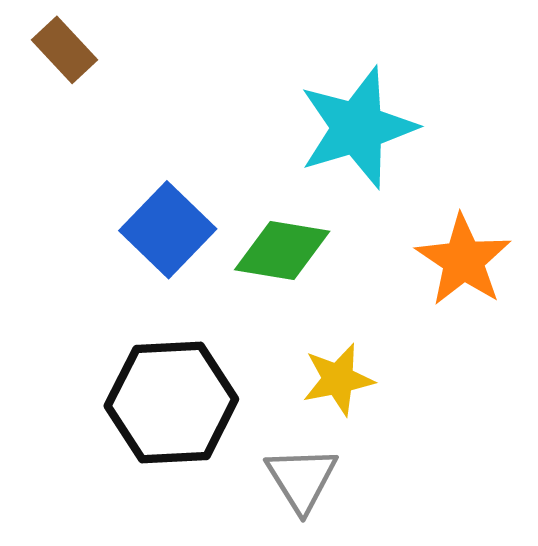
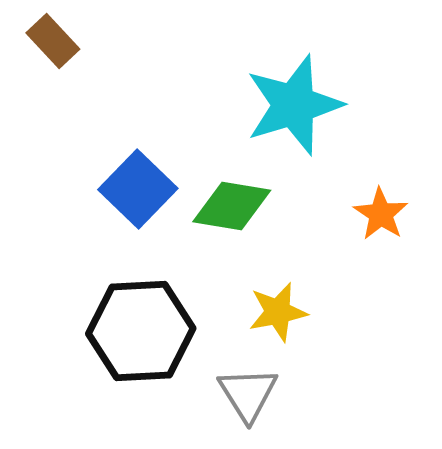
orange star: (463, 260) -> (381, 214), size x0.7

